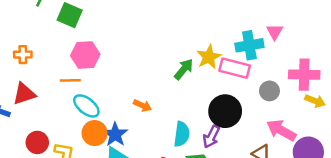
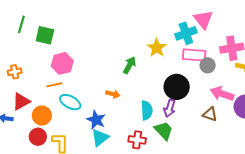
pink triangle: (275, 32) -> (203, 19), size x1.5
pink rectangle: (235, 68) -> (194, 55), moved
green arrow: (184, 69) -> (129, 65), moved
orange circle: (95, 133) -> (42, 115), moved

